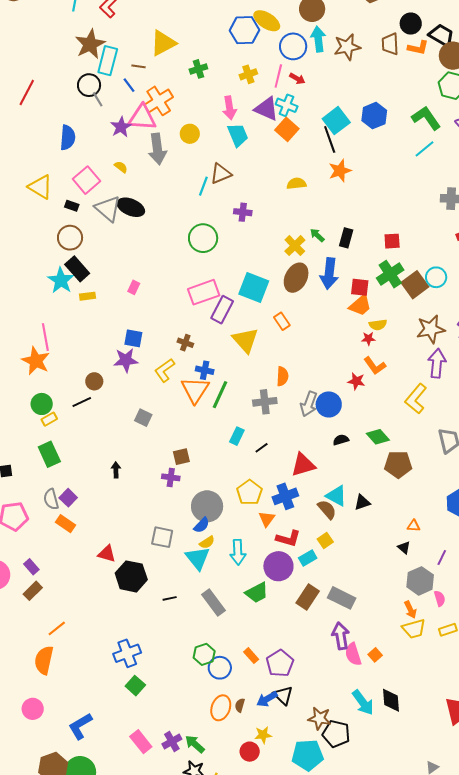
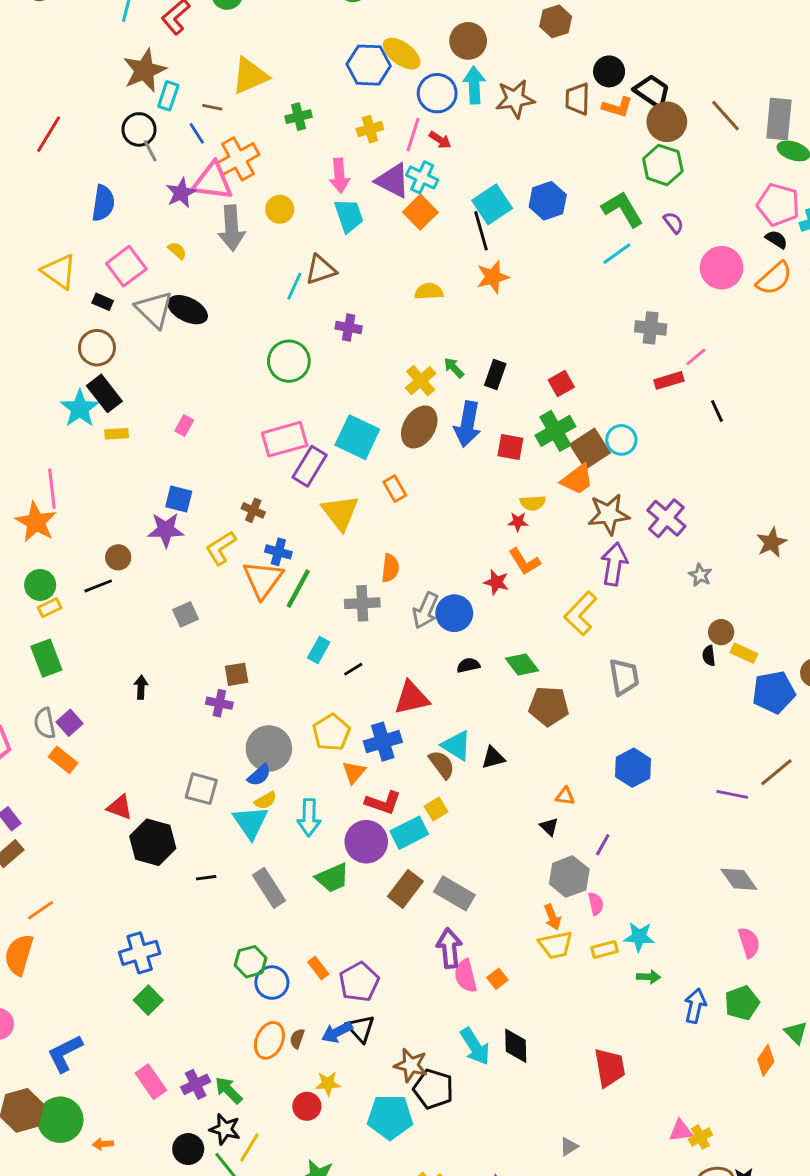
cyan rectangle: (108, 61) -> (168, 96), size x0.7
red square: (392, 241) -> (561, 384), turned -30
orange trapezoid: (360, 305) -> (577, 479), moved
gray square: (143, 418) -> (186, 614), turned 36
cyan rectangle: (308, 558) -> (409, 833), size x1.4

